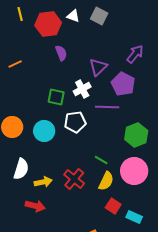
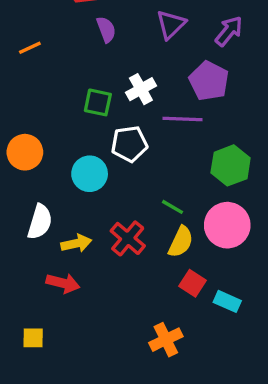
purple triangle: (98, 67) -> (171, 24), moved
cyan circle: (44, 131) -> (90, 174), moved

